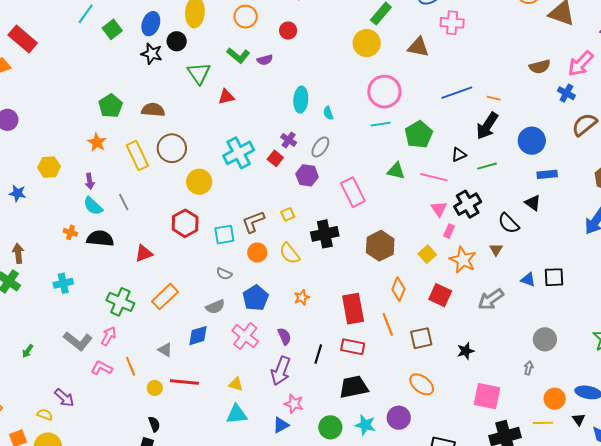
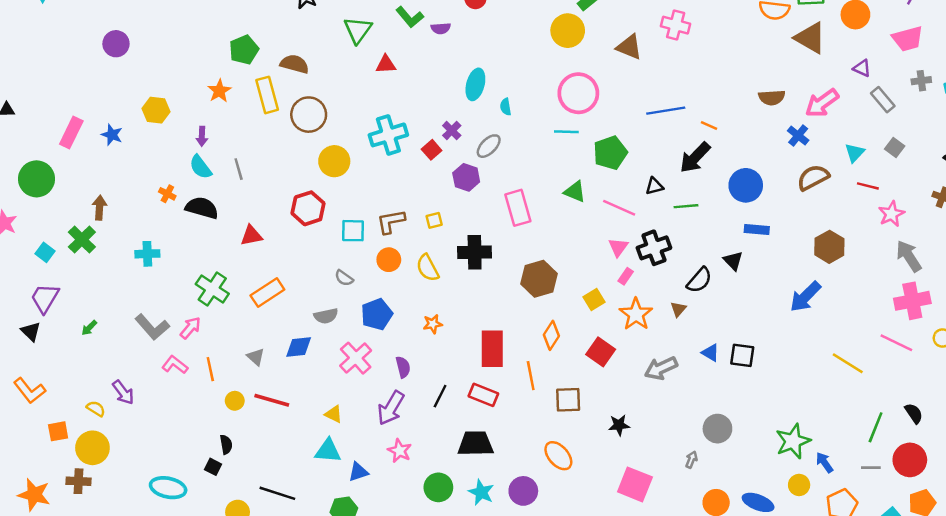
yellow rectangle: (137, 156) -> (267, 95), moved
black semicircle: (509, 223) -> (699, 280), turned -105
blue triangle: (281, 425) -> (358, 472), moved

